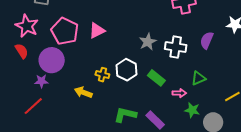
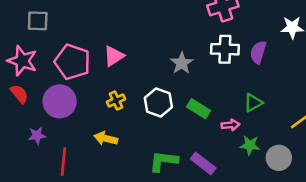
white cross: (176, 47) -> (225, 49), moved
yellow cross: (102, 75) -> (116, 101), moved, turned -32
purple star: (41, 81) -> (37, 135), moved
red line: (33, 106) -> (63, 161), moved, turned -35

